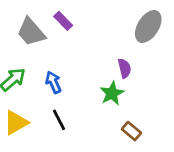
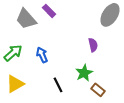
green star: (112, 93) -> (84, 73), moved
black line: (59, 120) -> (58, 85), moved

